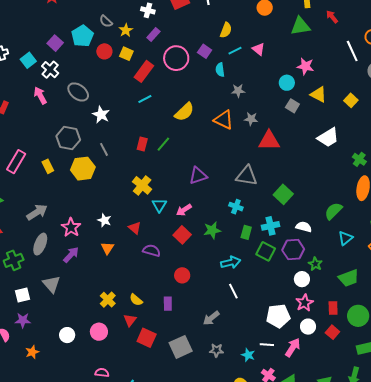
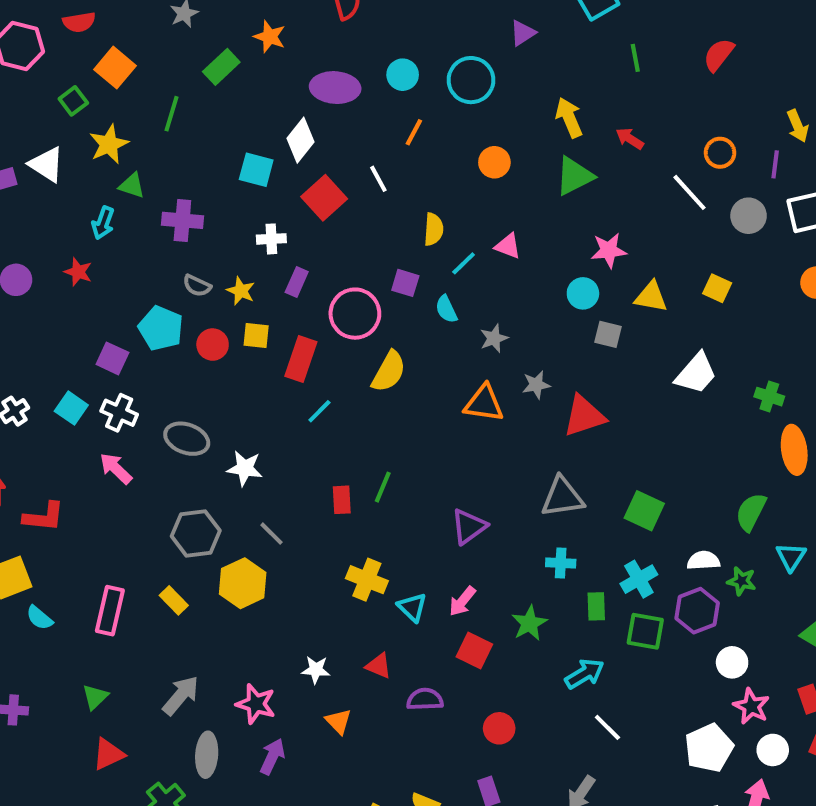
yellow semicircle: (184, 112) -> (389, 372), moved
green star: (315, 264) -> (742, 581), moved

